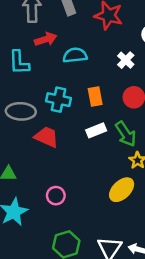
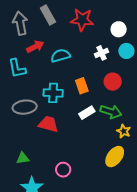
white cross: (126, 60) -> (101, 53), turned 32
green arrow: (126, 134) -> (111, 112), turned -30

